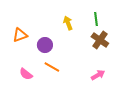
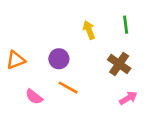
orange triangle: (20, 35) -> (16, 60), moved
brown cross: (100, 40) -> (119, 64), moved

